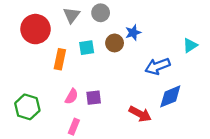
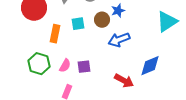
cyan triangle: (190, 45) -> (167, 22), size x1.6
blue arrow: (158, 66) -> (119, 40), moved
green hexagon: (27, 107) -> (39, 64), moved

